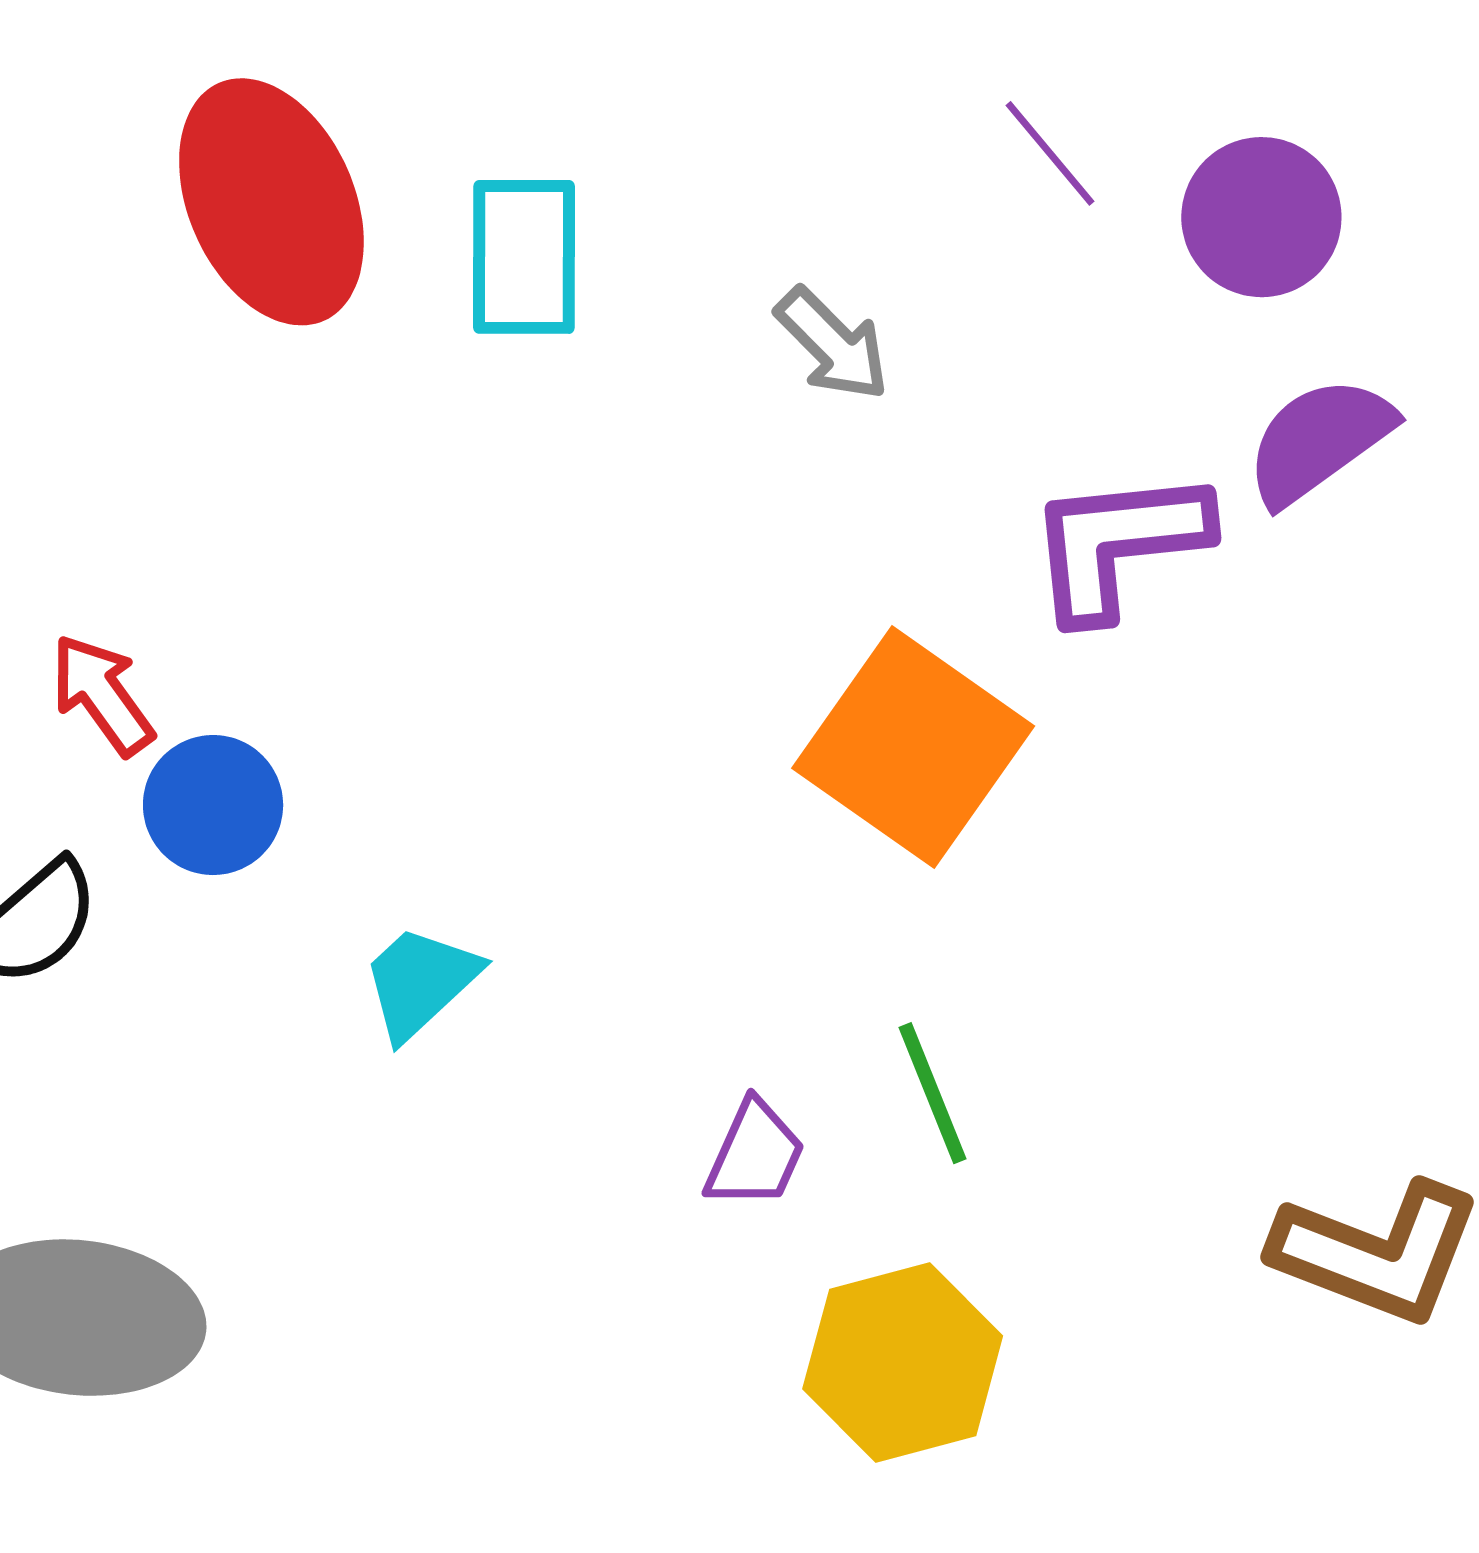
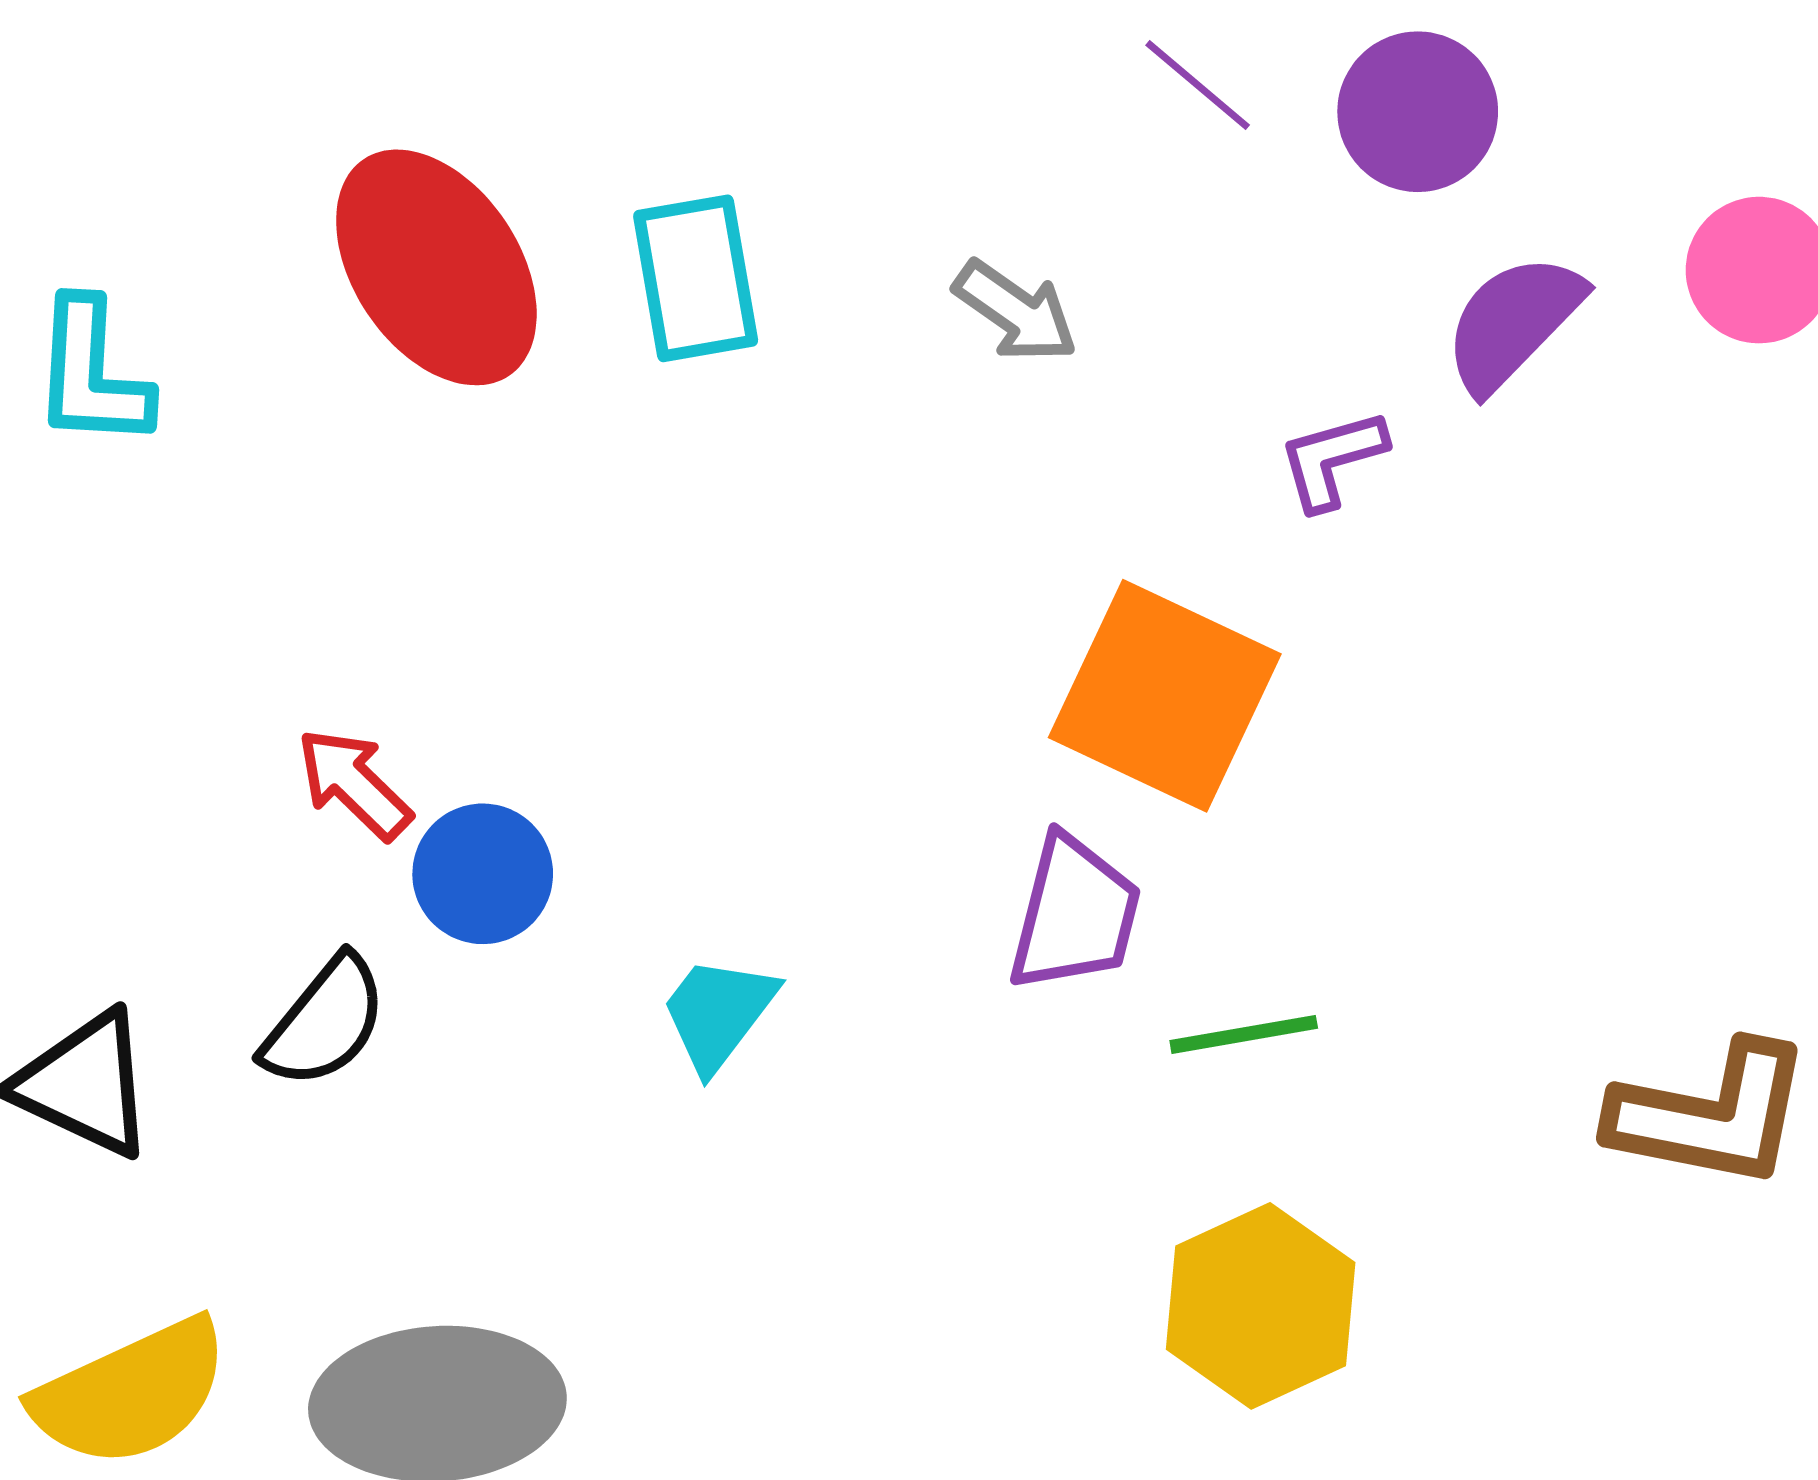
purple L-shape: (1118, 544) -> (1332, 459), size x0.6
green line: (932, 1093) -> (1244, 1034), turned -68
purple trapezoid: (755, 1155) -> (1075, 914), moved, size x1.4

